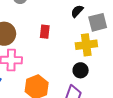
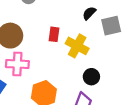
yellow cross: (86, 45) -> (77, 46), moved, turned 35

